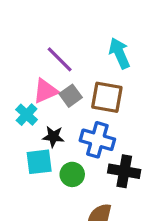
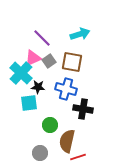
cyan arrow: (119, 53) -> (80, 34), turned 96
cyan cross: (27, 115) -> (21, 73), size x1.6
green circle: (72, 174) -> (50, 125), moved

